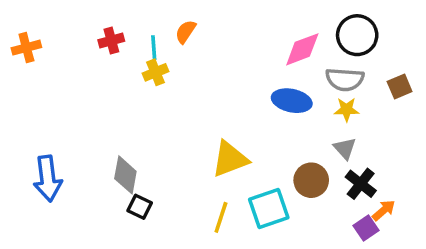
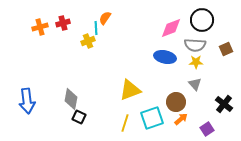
orange cross: (26, 48) -> (40, 27), moved
cyan line: (154, 48) -> (96, 28), moved
black cross: (361, 184) -> (224, 104), moved
orange arrow: (384, 210) -> (181, 119), moved

